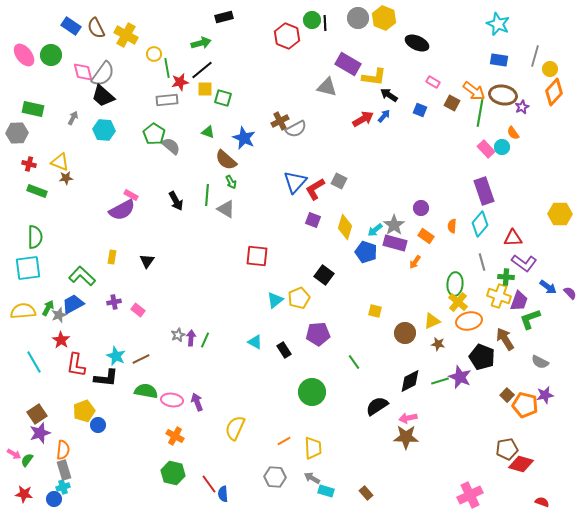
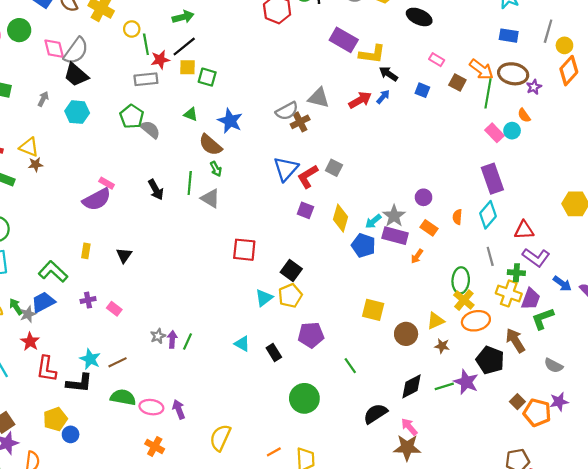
gray triangle: (327, 87) -> (319, 98), moved
brown cross: (280, 121) -> (300, 122), moved
black square: (324, 275) -> (291, 271), moved
green arrow: (48, 308) -> (16, 307), turned -63
yellow square: (375, 311) -> (373, 310), size x1.5
pink arrow: (408, 418) -> (409, 427), turned 60

